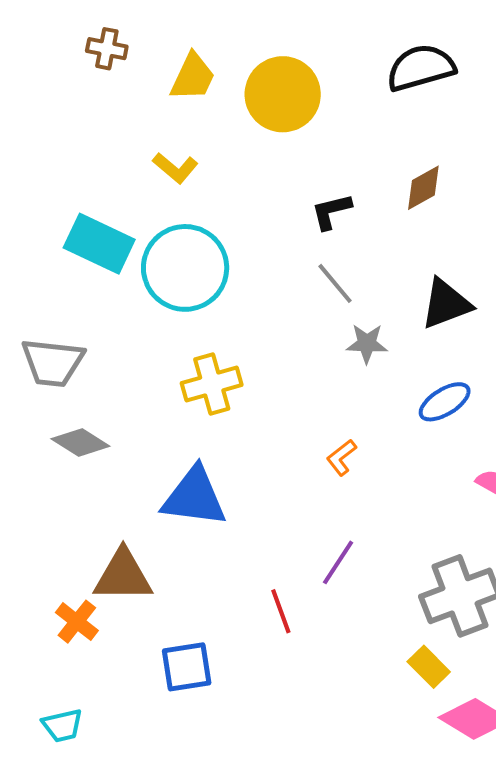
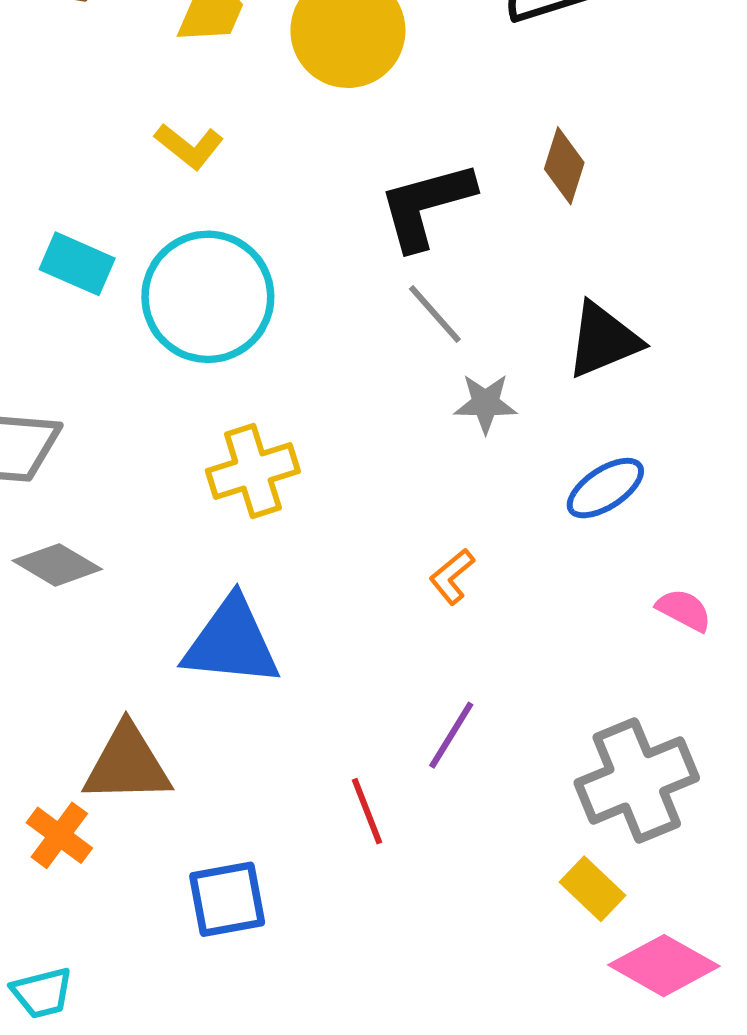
brown diamond: (423, 188) -> (564, 166), turned -42
black L-shape: (331, 211) -> (426, 205), size x1.6
cyan rectangle: (99, 244) -> (77, 264), size x0.7

